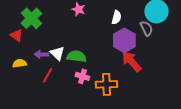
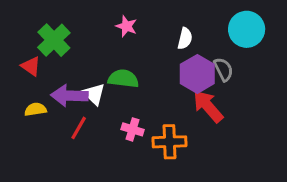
gray semicircle: (146, 28) -> (223, 69), moved
purple arrow: (41, 54) -> (69, 96), size x1.6
green semicircle: (76, 56) -> (123, 79), moved

